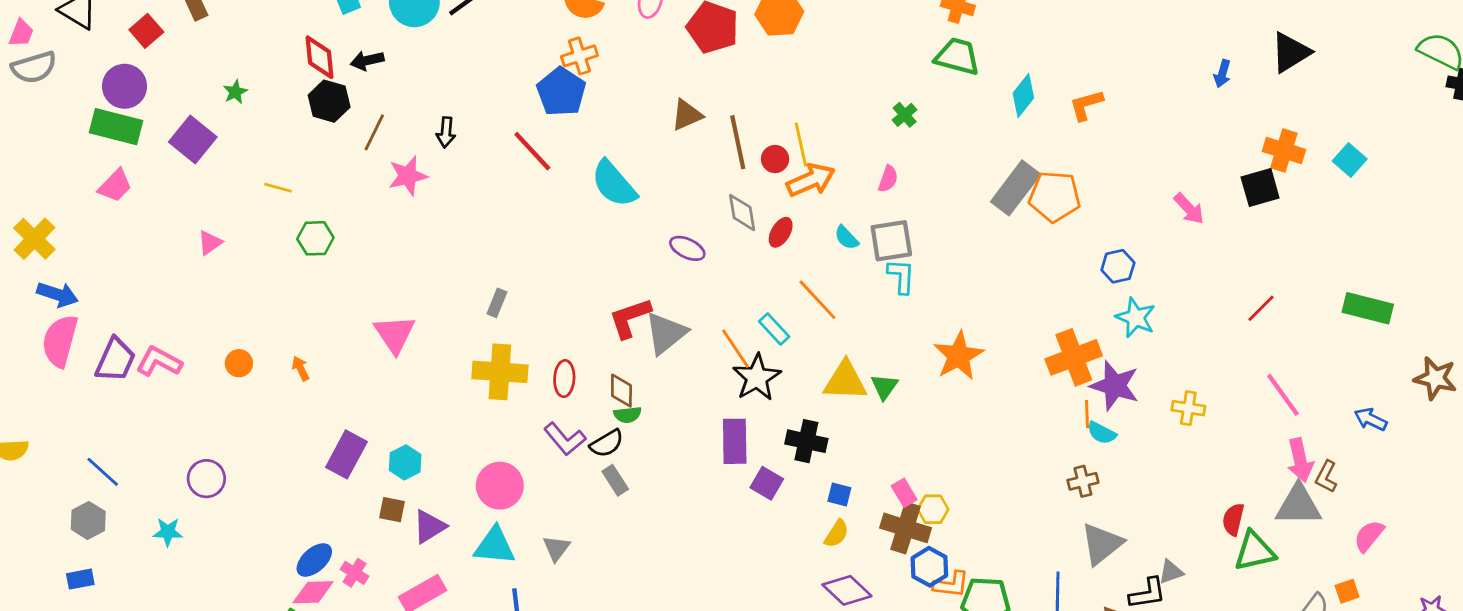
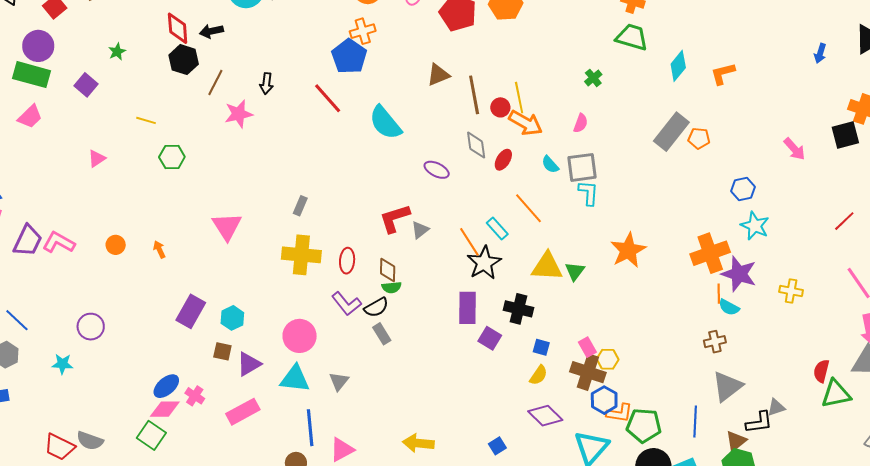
purple square: (193, 139) -> (86, 85), size x0.7
orange arrow: (811, 180) -> (526, 123), turned 52
orange pentagon: (1055, 196) -> (699, 138), size x0.6
gray triangle: (666, 333) -> (420, 230), size x0.6

